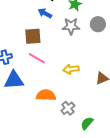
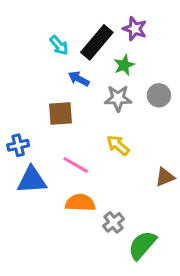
pink line: (37, 58) -> (76, 165), moved
yellow arrow: (71, 69) -> (118, 145), moved, turned 49
green semicircle: (87, 123) -> (142, 245), size x1.5

